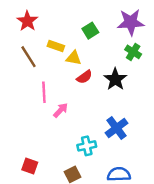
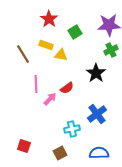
red star: (27, 21) -> (49, 19), moved
green cross: (133, 52) -> (111, 50), turned 32
red semicircle: (84, 77) -> (67, 88), moved

